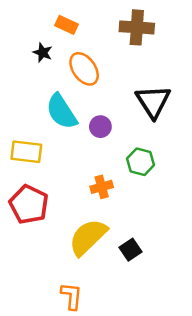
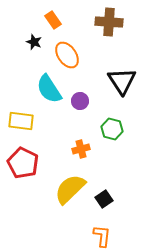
orange rectangle: (66, 25) -> (53, 20), turned 30
orange L-shape: (72, 296) -> (102, 236), moved

